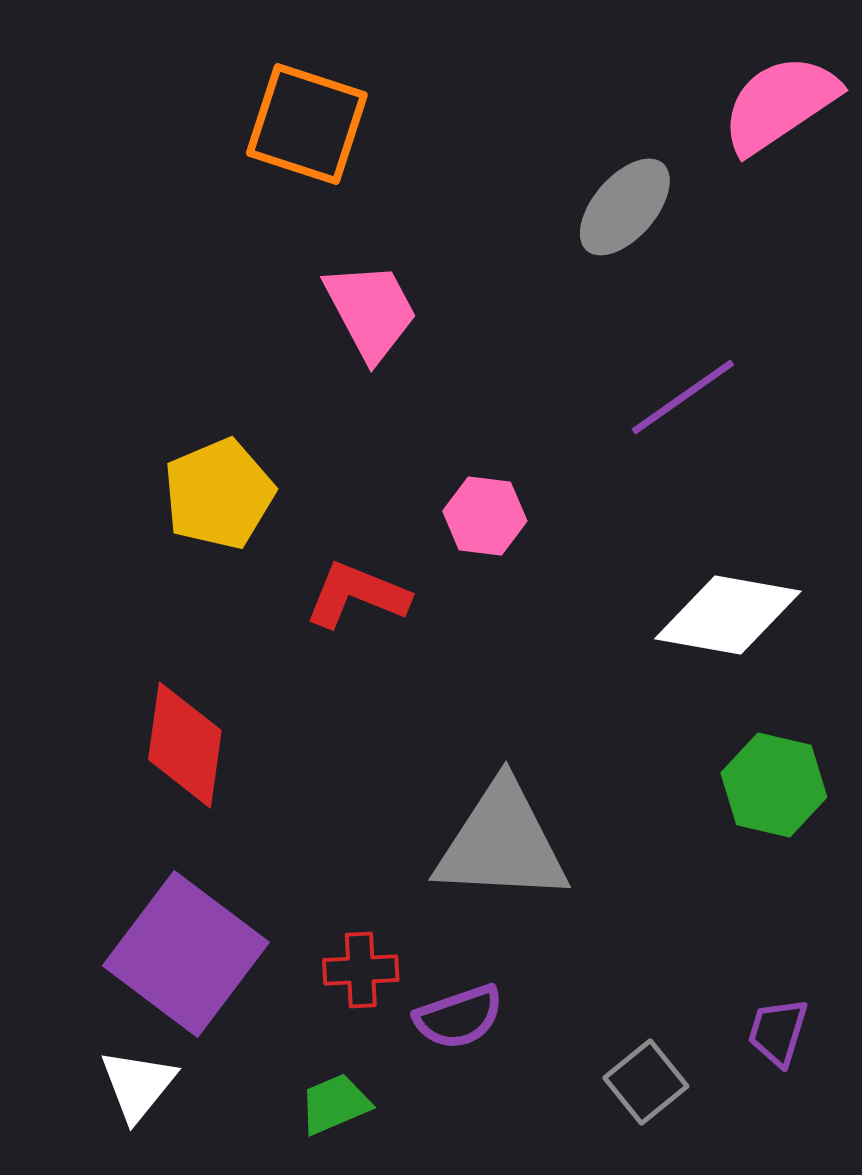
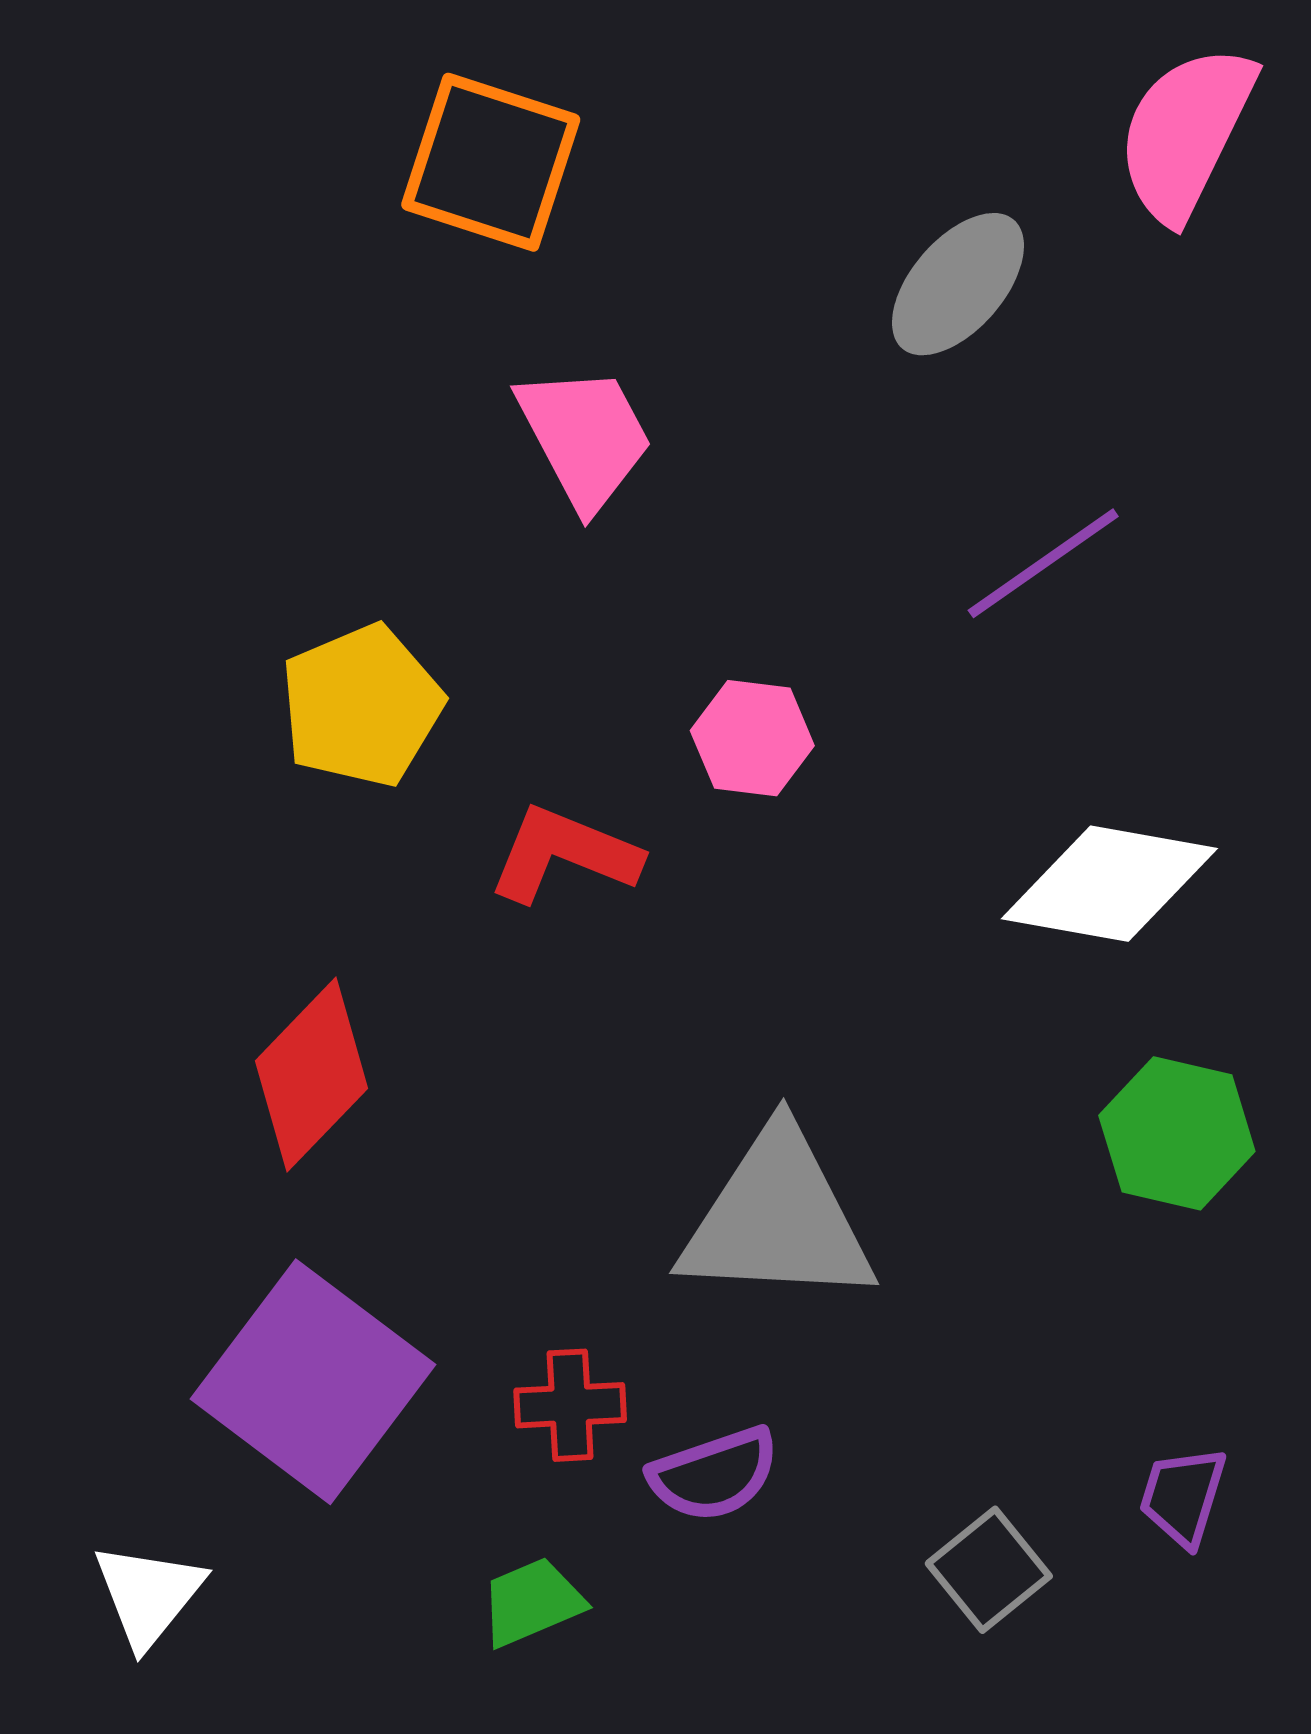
pink semicircle: (780, 104) -> (1186, 133), turned -30
red diamond: (185, 745) -> (311, 1075), turned 36
white triangle: (138, 1085) -> (148, 1595), moved

